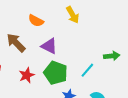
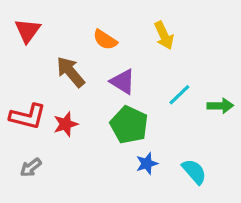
cyan line: (87, 70) -> (179, 95), moved
red star: (27, 75) -> (66, 124), moved

